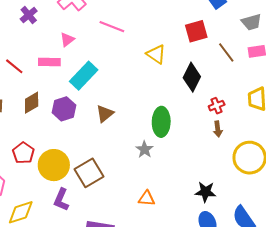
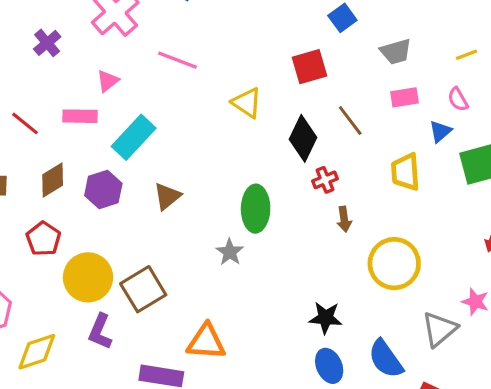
brown line: (226, 52) -> (350, 120), moved
red cross: (217, 106) -> (325, 180), moved
red pentagon: (23, 153) -> (43, 239), moved
orange triangle: (147, 198) -> (206, 342), moved, size x1.5

